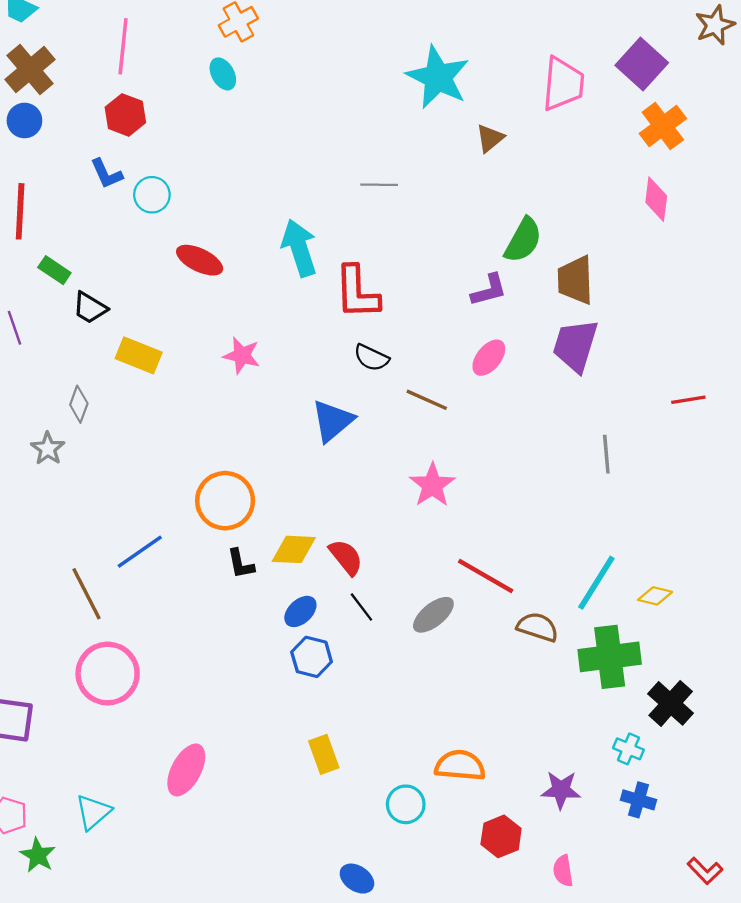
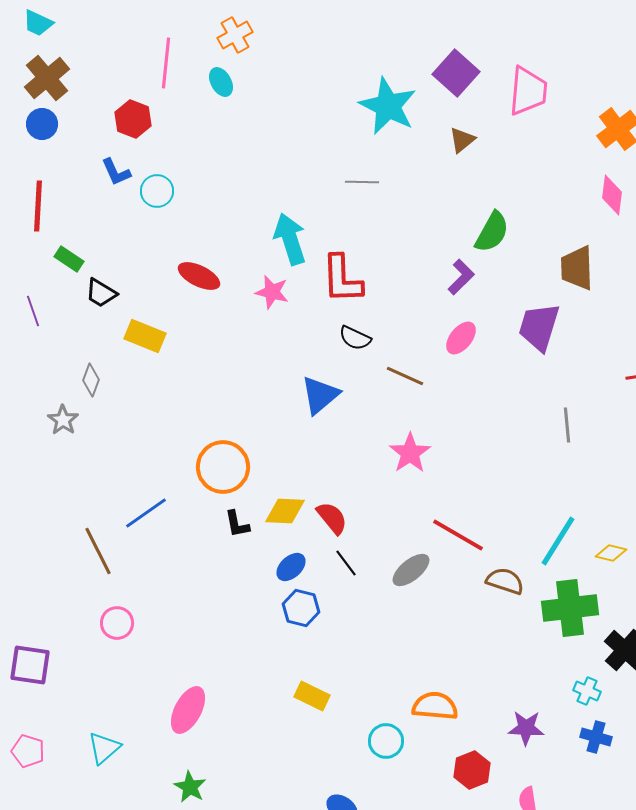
pink line: (123, 46) -> (166, 63), moved
purple square: (642, 64) -> (456, 73), moved
cyan star: (438, 77) -> (388, 106), moved
red ellipse: (200, 260) -> (199, 276), moved
brown trapezoid: (575, 280) -> (577, 268), moved
purple L-shape: (489, 290) -> (461, 277), turned -30
pink star: (242, 355) -> (272, 292), moved
pink circle: (108, 674) -> (117, 623), size x0.6
yellow rectangle: (324, 754) -> (312, 696), turned -44
green star: (38, 855) -> (190, 787), moved

